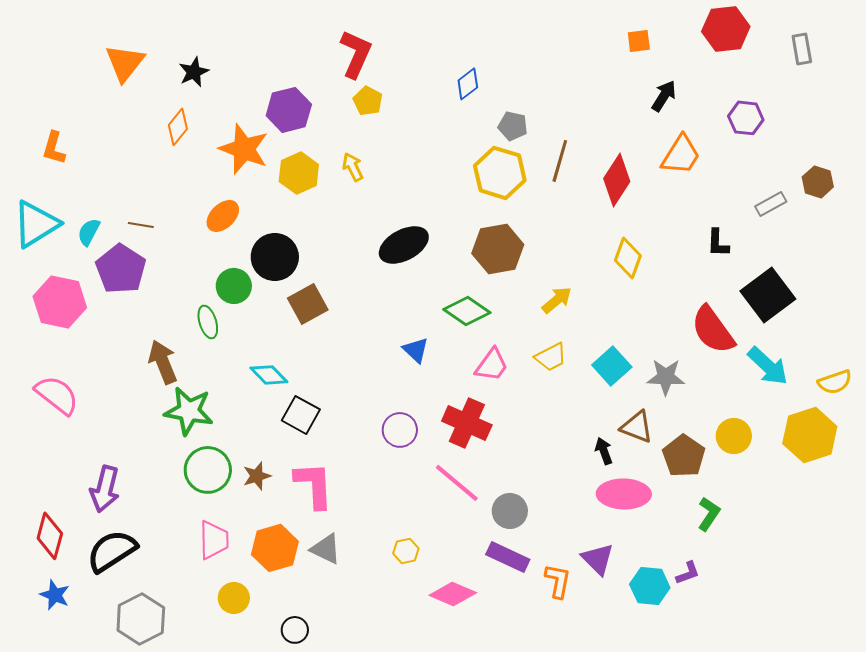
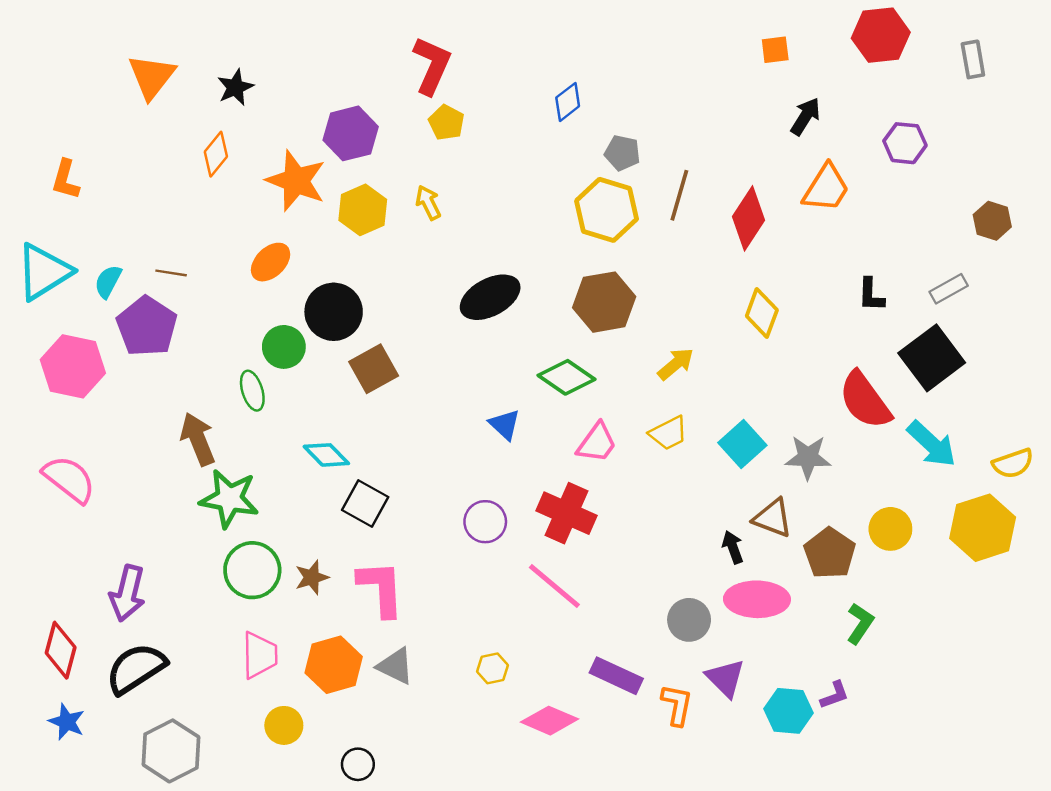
gray rectangle: (771, 204) -> (949, 289), moved
gray circle: (510, 511) -> (689, 620), moved

